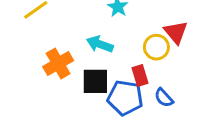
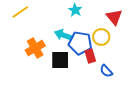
red triangle: (176, 32) -> (114, 17), moved
blue pentagon: (125, 98) -> (80, 43), moved

